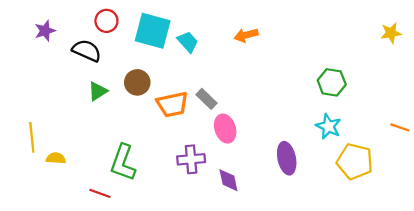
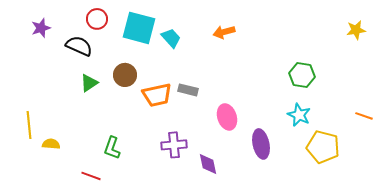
gray rectangle: (206, 99) -> (188, 90), turned -30
pink ellipse: (225, 129) -> (227, 117), moved
green L-shape: (123, 163) -> (112, 148), size x0.7

